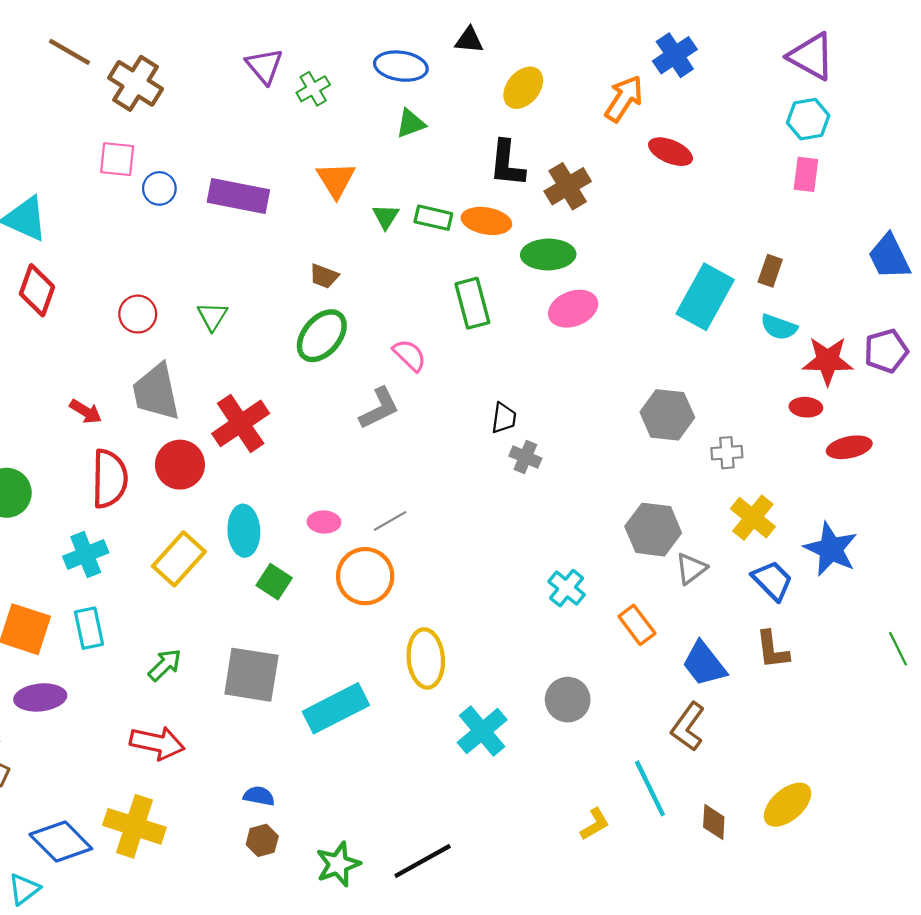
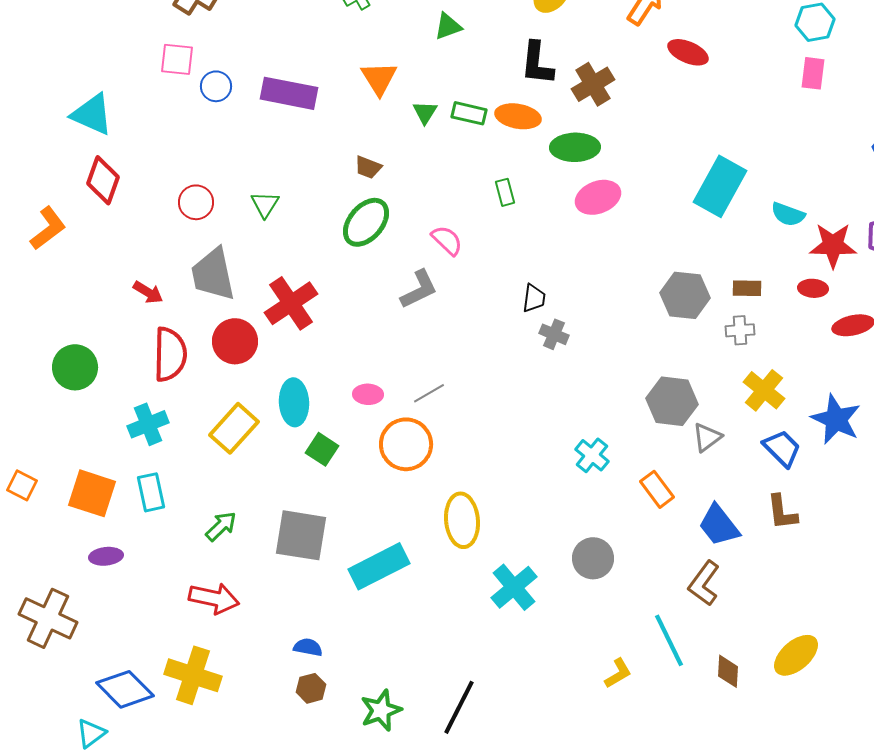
brown rectangle: (770, 271) -> (747, 288), moved, turned 72
green rectangle: (472, 303) -> (505, 192), size x0.6
purple ellipse: (40, 697) -> (106, 556), size x0.7
black line: (423, 861) -> (459, 707), turned -34

